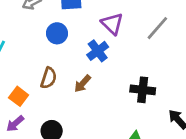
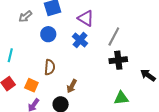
gray line: (157, 28) -> (114, 36), moved
brown arrow: (83, 84) -> (72, 86), moved

